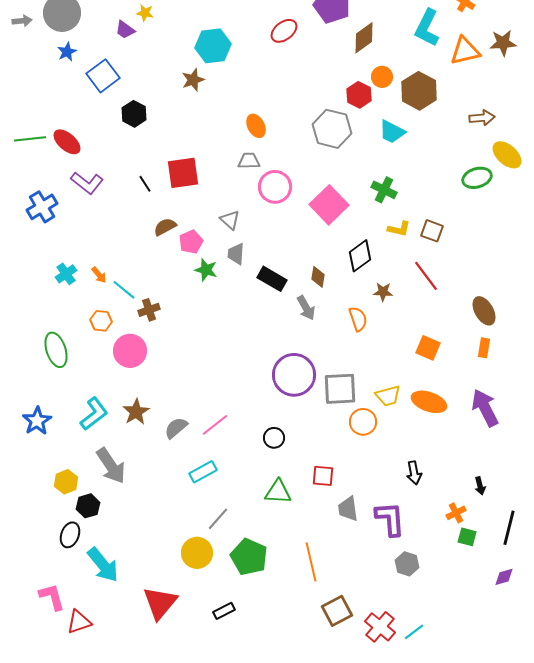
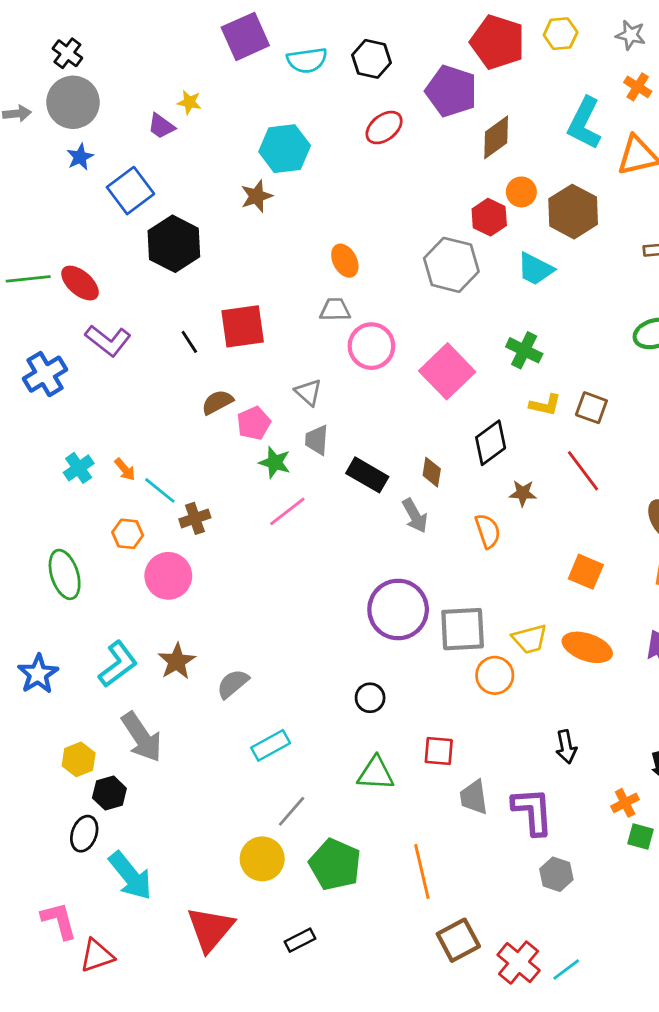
black hexagon: (134, 114) -> (174, 244), size x1.5
pink line: (215, 425) -> (287, 511), moved

